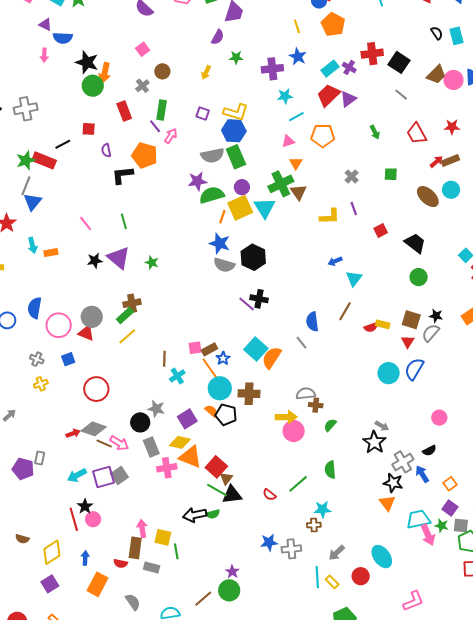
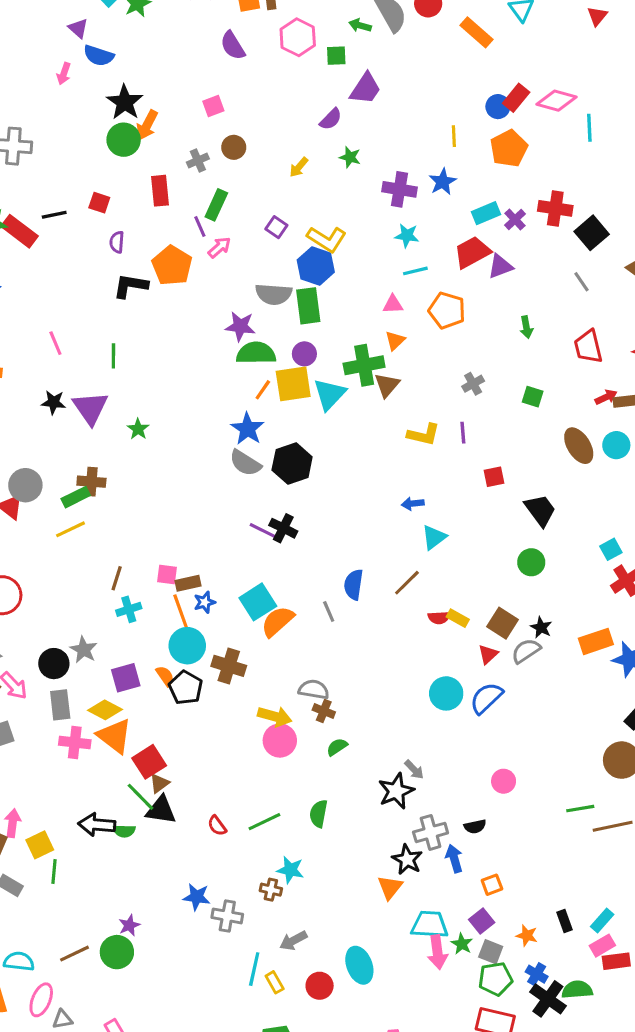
purple line: (247, 304) -> (263, 531), turned -30
yellow square: (163, 537) -> (40, 845), turned 36

